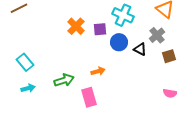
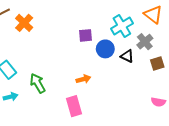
cyan cross: (123, 15) -> (122, 26), moved, turned 35
orange cross: (76, 26) -> (24, 23), moved
green arrow: (64, 80) -> (38, 83), moved, turned -102

